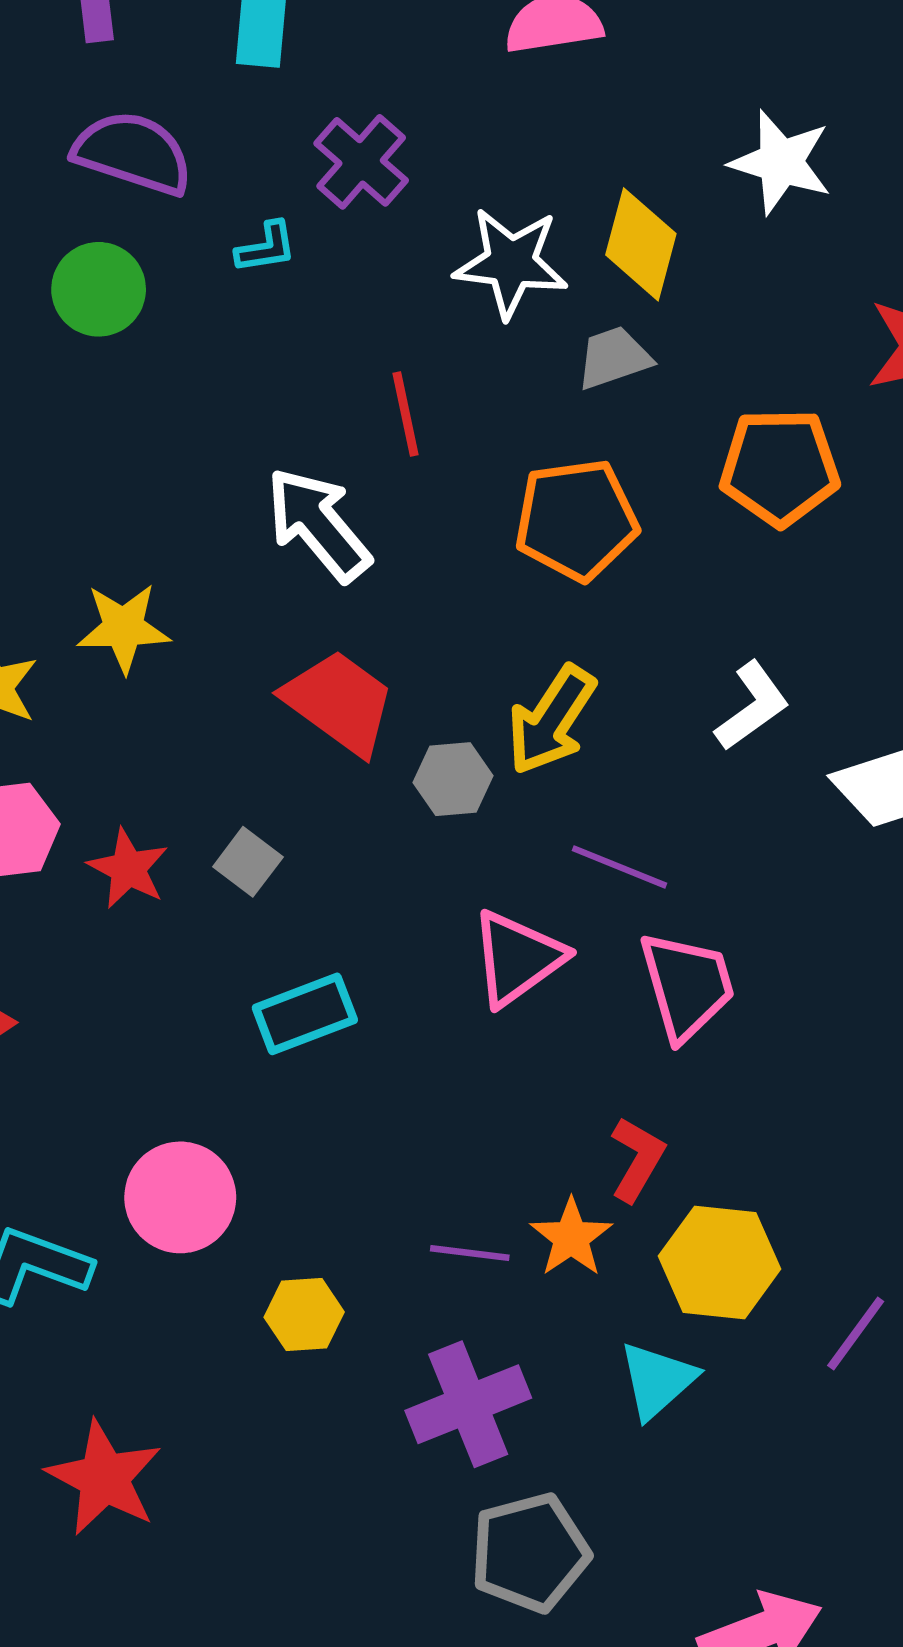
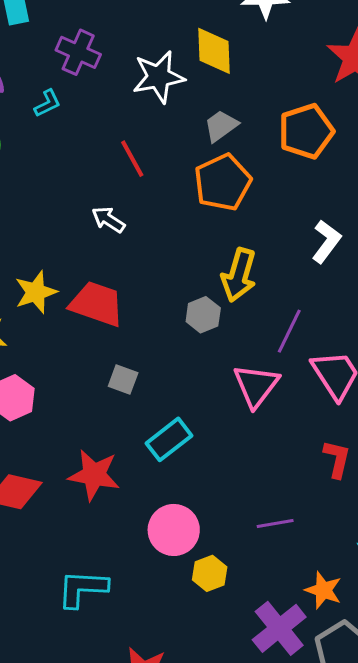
gray trapezoid: (614, 358) -> (221, 126), moved
white arrow: (318, 524) -> (108, 220), size x0.6
red trapezoid: (339, 702) -> (97, 304), moved
purple line: (620, 867) -> (289, 331), turned -69
red star: (128, 869) -> (94, 475), moved, size x1.4
pink circle: (180, 1197) -> (174, 530), moved
orange star: (571, 1237) -> (323, 590), moved
purple cross: (468, 1404) -> (279, 628), moved

